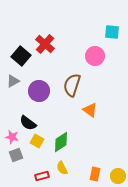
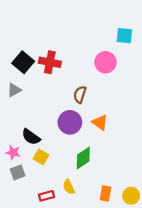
red cross: (45, 44) -> (50, 62), moved, turned -30
brown semicircle: (72, 85) -> (80, 95), size x0.7
purple circle: (39, 91) -> (70, 122), moved
green diamond: (61, 142) -> (83, 158), moved

